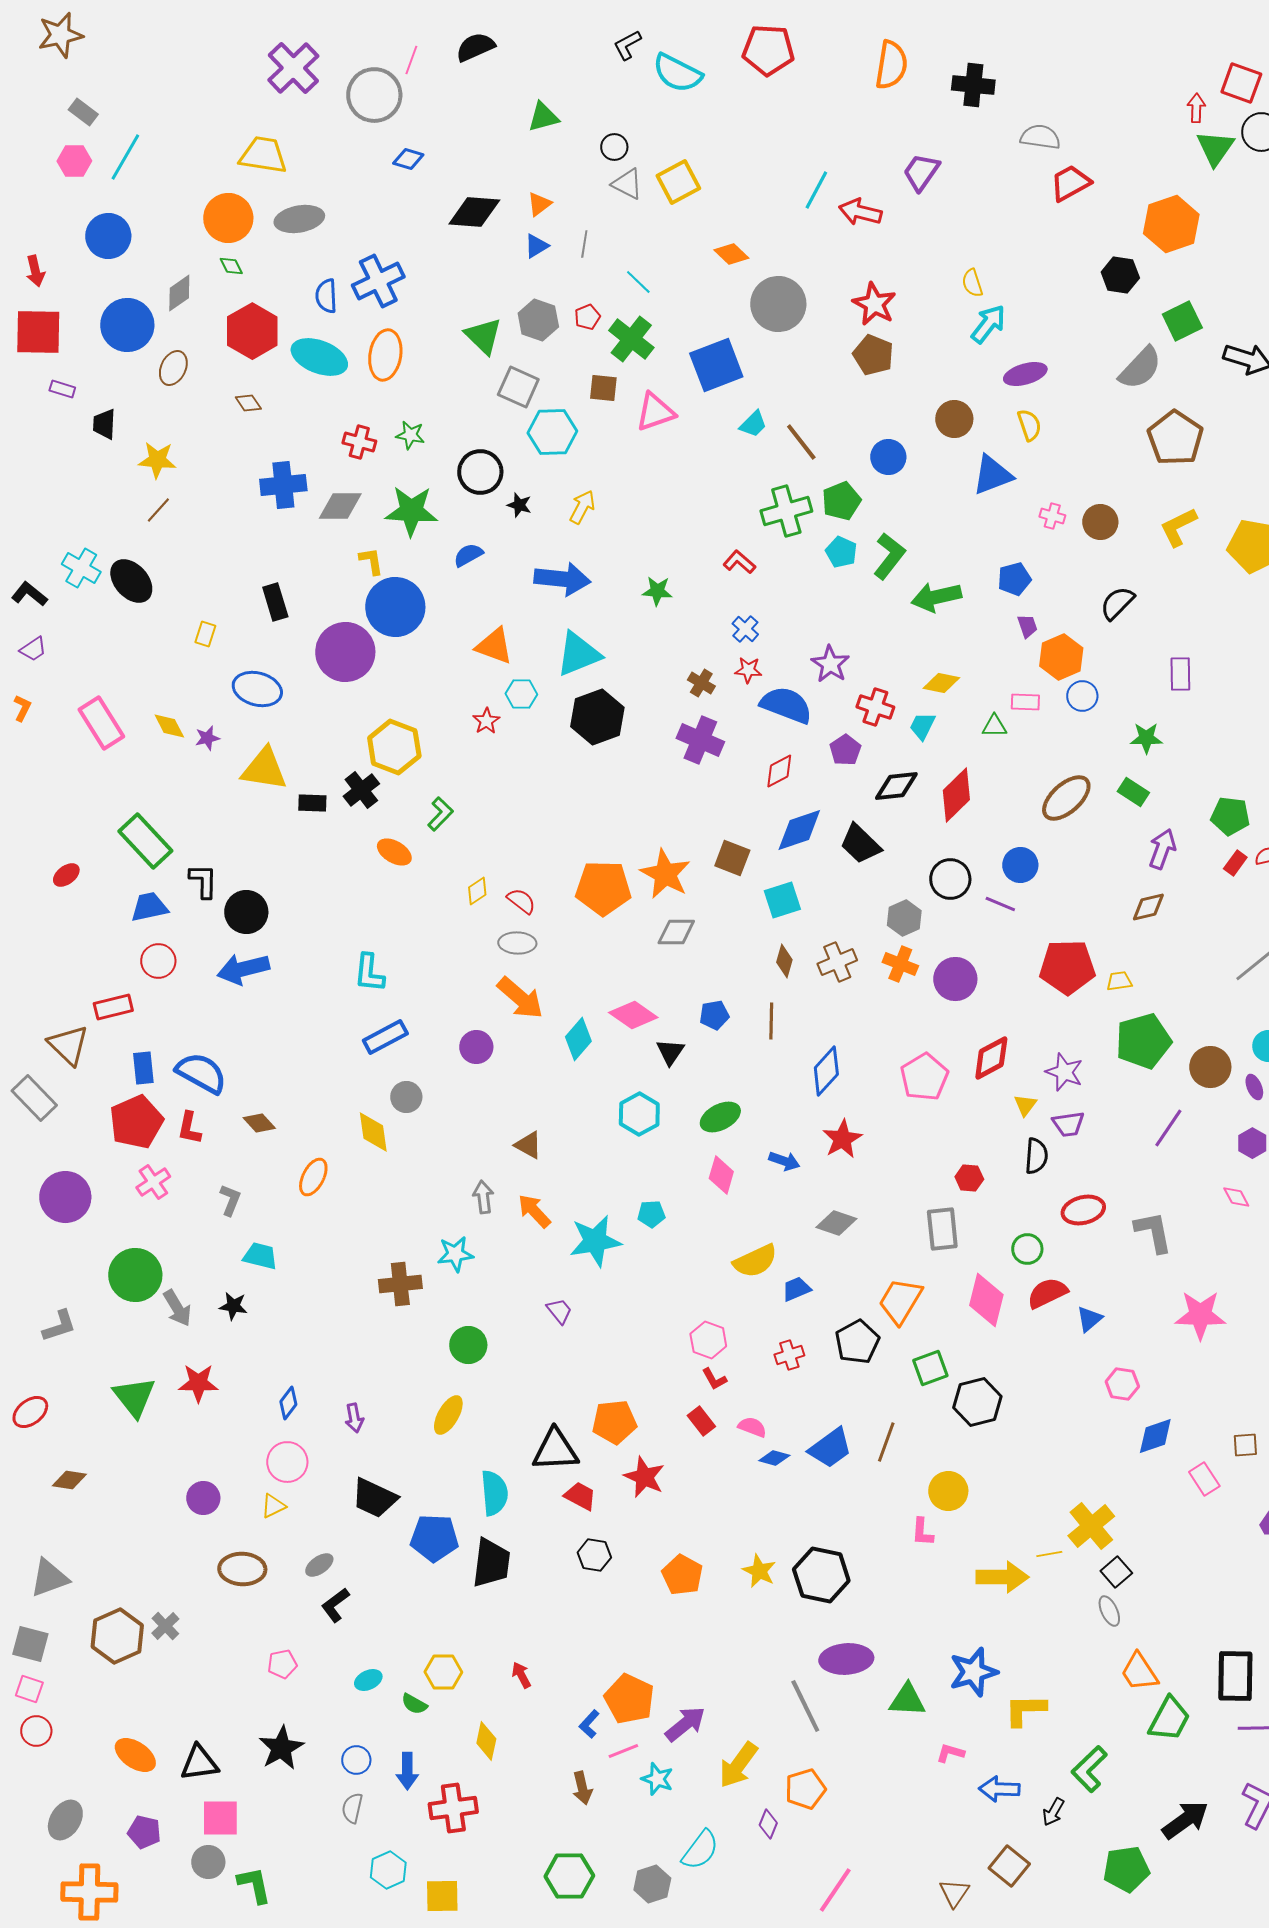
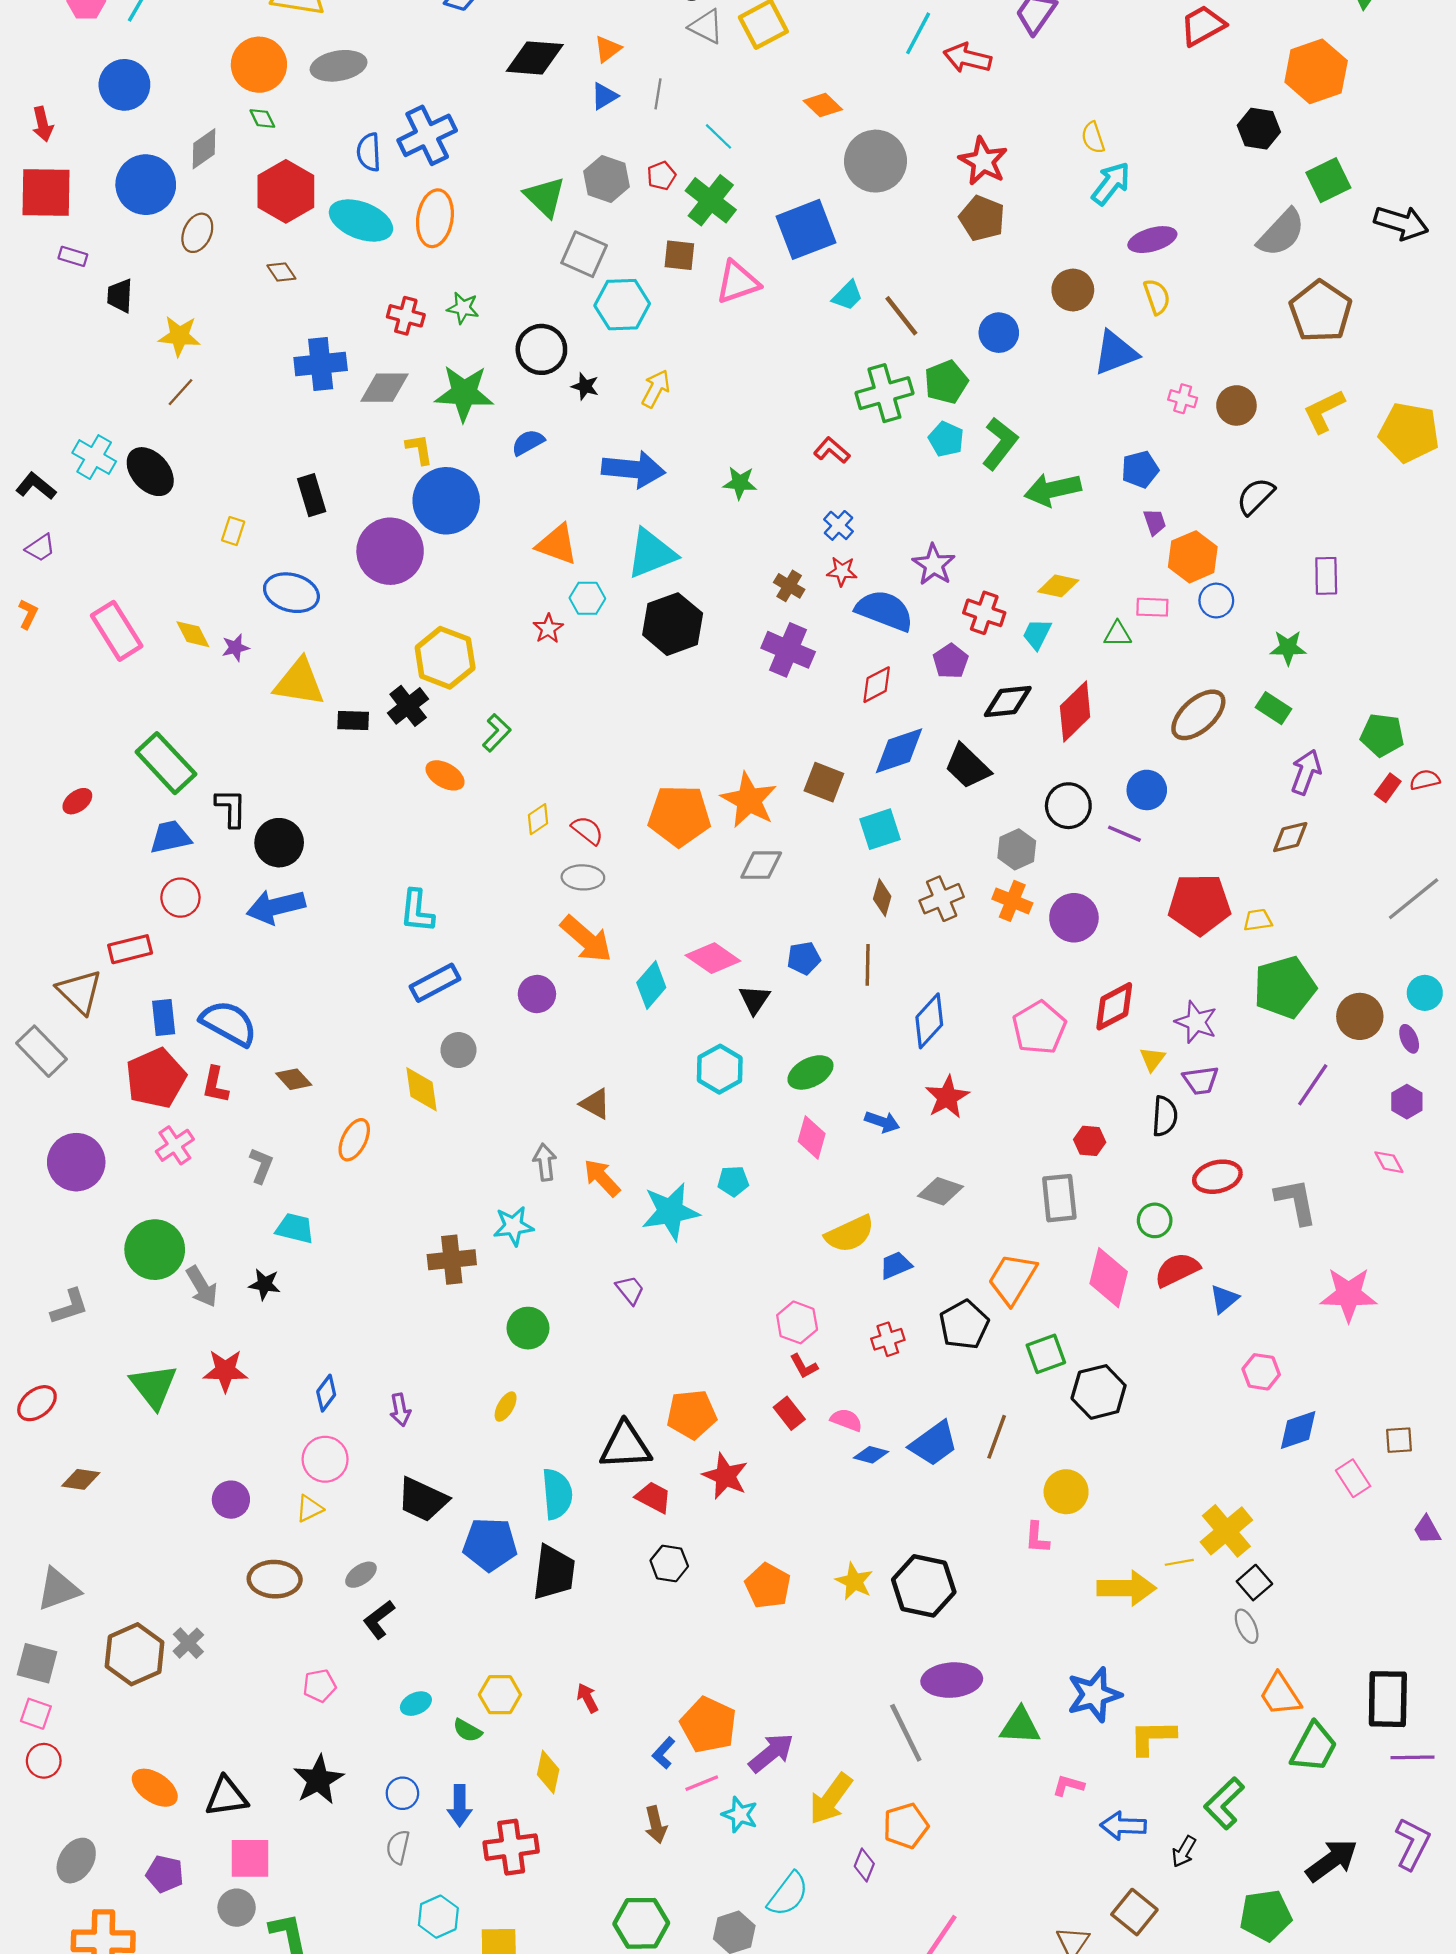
yellow ellipse: (448, 1415) -> (506, 1407), size x0.7

